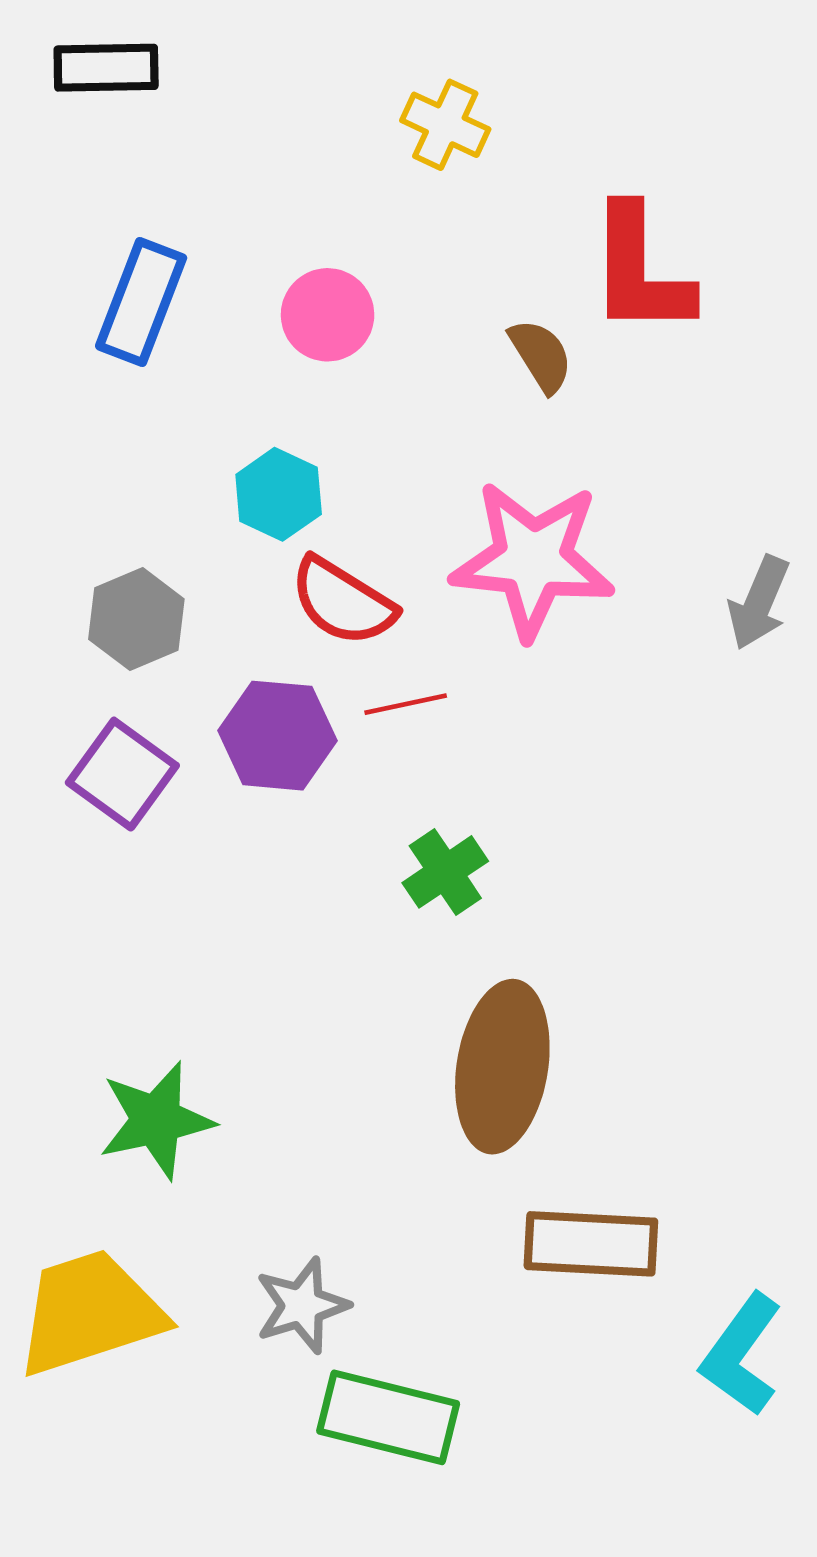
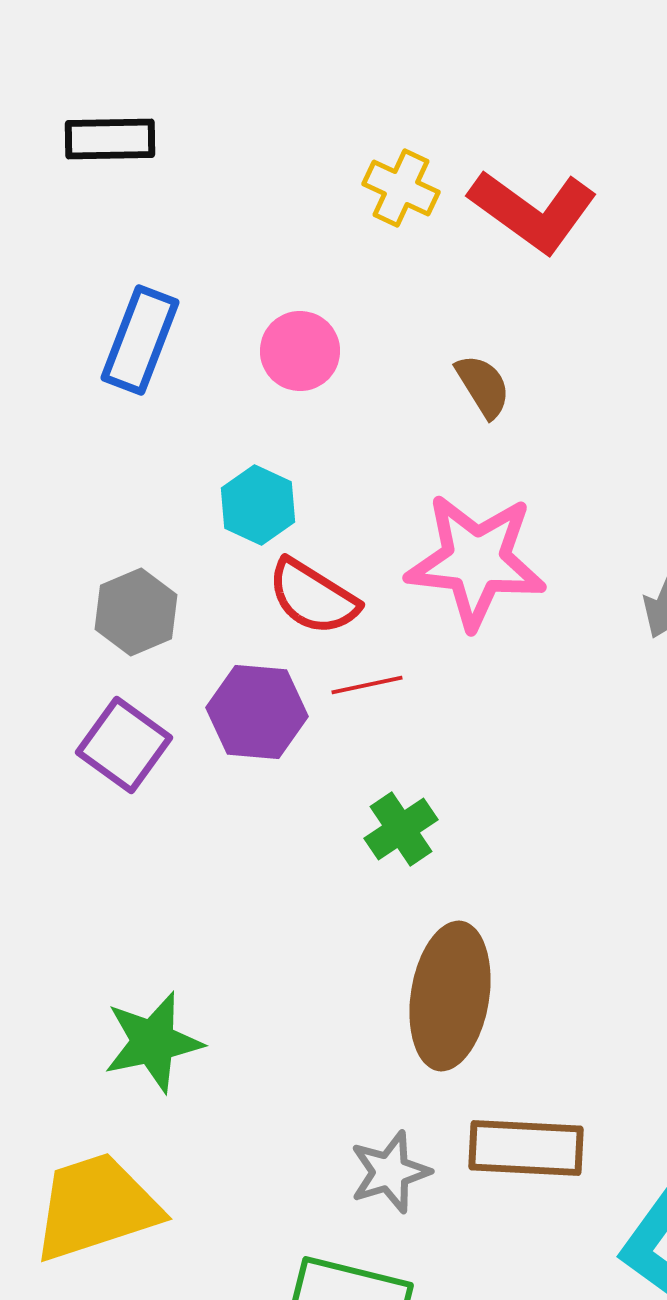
red L-shape: (640, 271) -> (533, 211), moved, turned -54
gray star: (302, 1306) -> (390, 1172), moved

